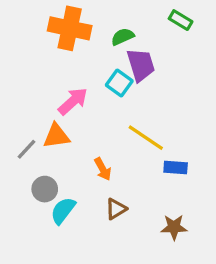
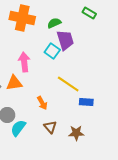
pink arrow: (73, 101) -> (24, 62), turned -54
brown triangle: (116, 209) -> (50, 127), turned -40
brown star: (174, 227) -> (76, 133), moved

